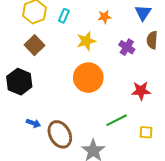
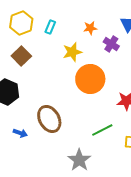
purple cross: (127, 47) -> (111, 44), moved
orange circle: (88, 78) -> (90, 79), moved
brown ellipse: (60, 134) -> (49, 119), moved

